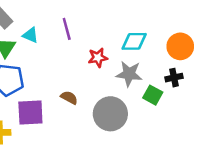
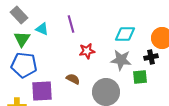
red star: (98, 58) -> (87, 51), moved
black cross: (174, 78) -> (151, 57), moved
green square: (153, 95) -> (140, 77), turned -35

